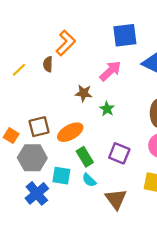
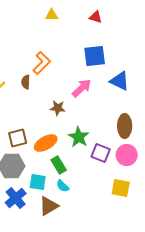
green star: (107, 109) -> (79, 137), moved, size x1.5
purple square: (119, 153) -> (101, 153), moved
brown triangle: (116, 199) -> (49, 206), moved, turned 35

